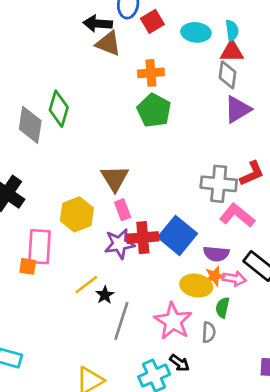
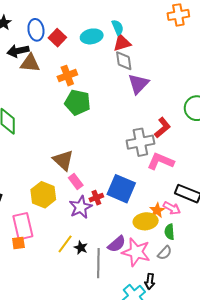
red cross: (143, 238) -> (96, 198), size x0.6
purple semicircle: (216, 254) -> (117, 244), moved, turned -30
pink arrow: (234, 279) -> (172, 208), turned 36
gray semicircle: (209, 332) -> (165, 253), turned 56
black arrow: (180, 363) -> (150, 281), turned 77

